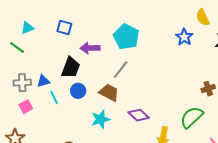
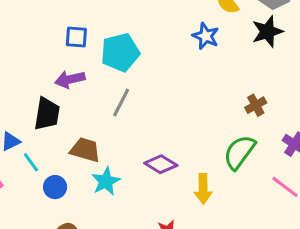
blue square: (64, 27) -> (76, 37), moved
cyan pentagon: (126, 37) -> (120, 52), turned -30
blue circle: (78, 91) -> (55, 187), moved
brown trapezoid: (109, 92) -> (85, 150), moved

